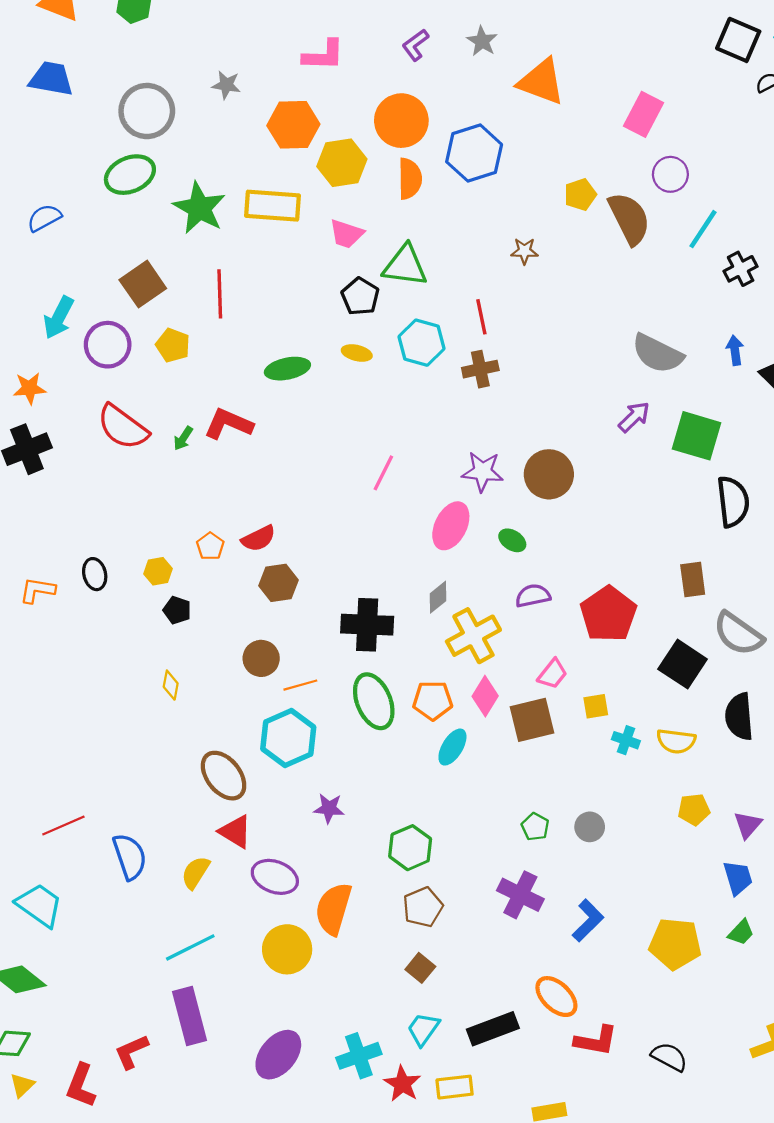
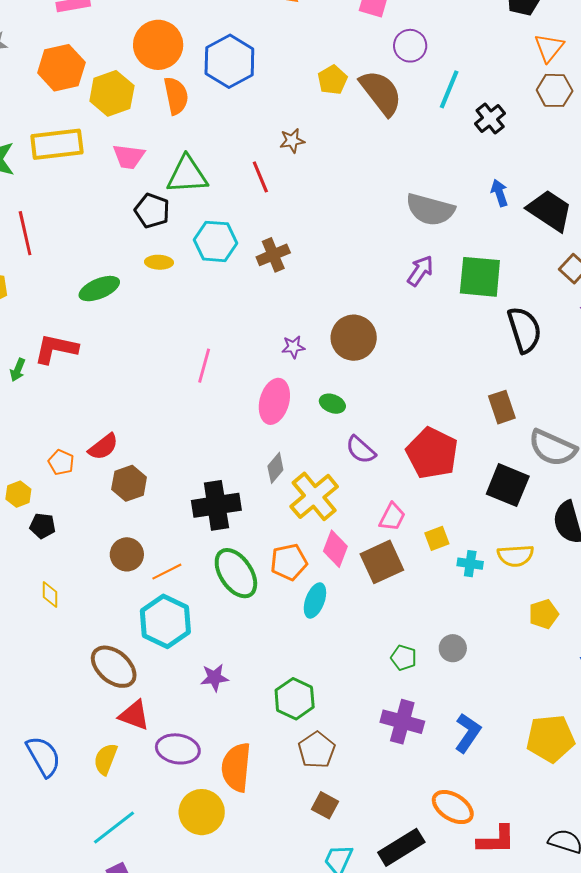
red line: (481, 317) -> (260, 177), moved
purple star: (483, 472) -> (293, 347), size x0.6
purple semicircle: (533, 596) -> (361, 450), turned -116

